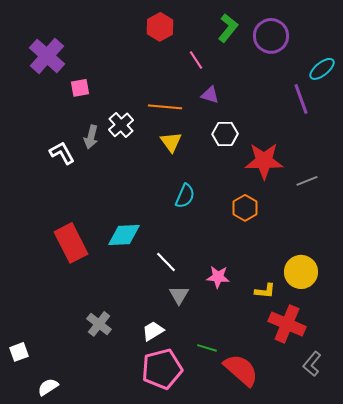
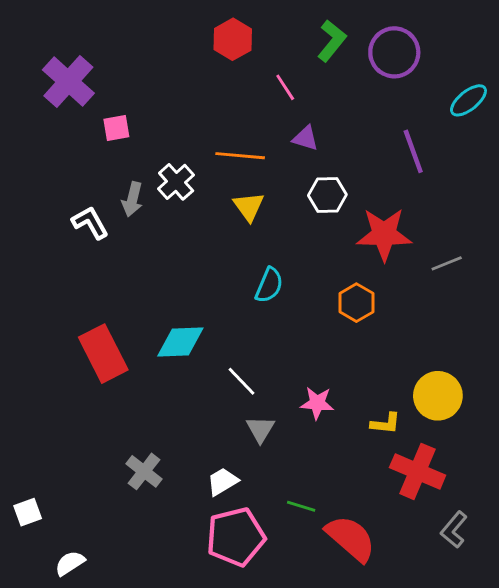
purple line: (301, 99) -> (413, 151), moved

